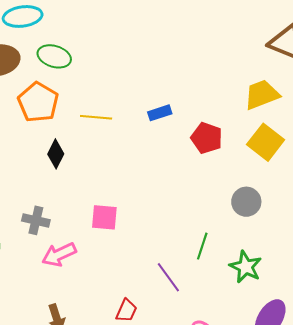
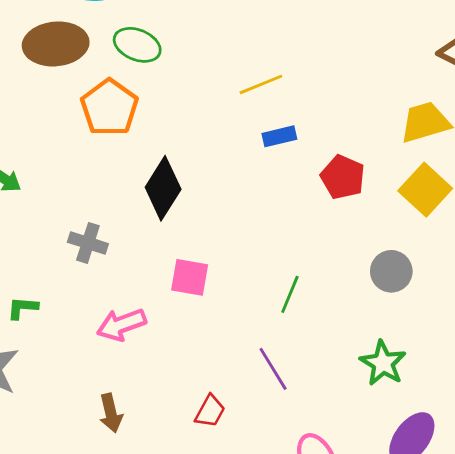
yellow line: (96, 117) -> (261, 84), moved, turned -32
black diamond: (56, 154) -> (163, 188), moved, size x1.5
gray cross: (36, 220) -> (88, 243), moved
green line: (202, 246) -> (290, 294), moved

